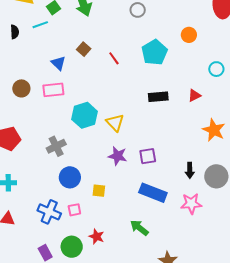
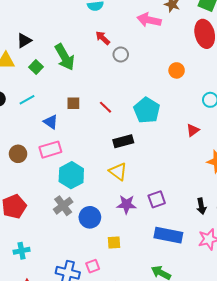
cyan line: (40, 25) -> (27, 100), moved
brown square: (84, 49) -> (73, 103), turned -32
cyan pentagon: (154, 52) -> (147, 110), moved
black rectangle: (158, 97) -> (123, 141), moved
cyan hexagon: (85, 115) -> (71, 175), moved
blue circle: (70, 177) -> (90, 217), moved

